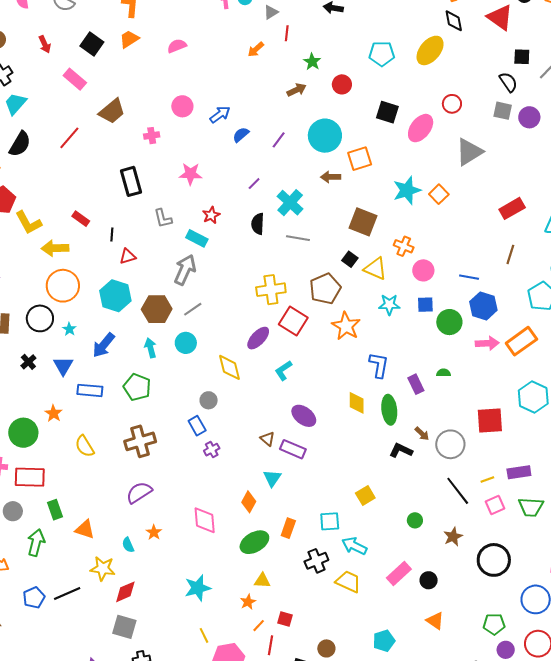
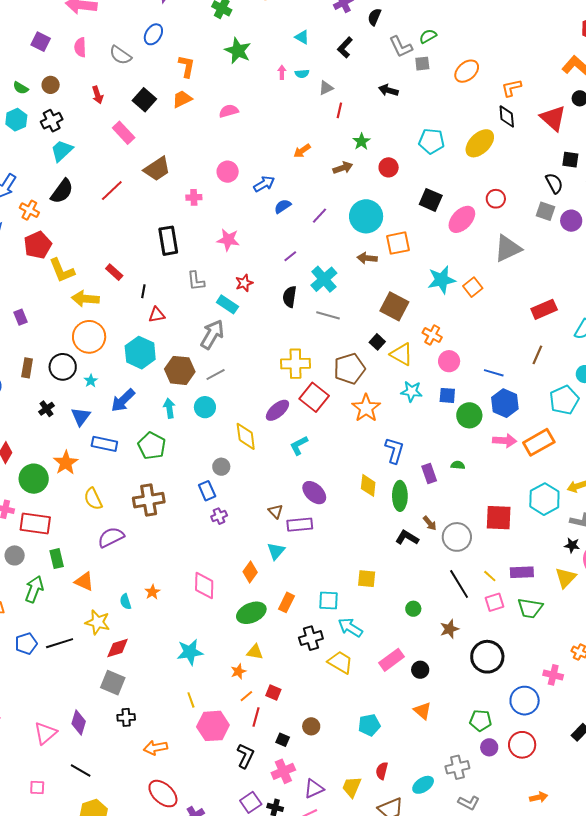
orange arrow: (256, 49) -> (302, 151), moved
orange star: (54, 413) -> (66, 463), size x1.4
purple rectangle: (293, 449) -> (300, 525), turned -35
yellow line: (487, 479) -> (490, 576), turned 56
purple semicircle: (139, 492) -> (111, 537), moved
yellow square: (365, 495) -> (367, 579), turned 30

